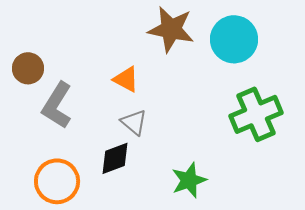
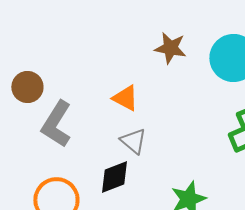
brown star: (171, 29) -> (170, 48), size x0.7

